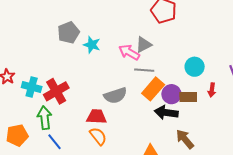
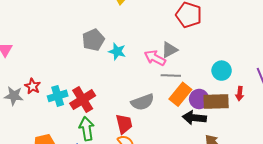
cyan cross: (32, 87) -> (58, 96), turned -30
brown rectangle: (188, 97) -> (216, 101), size x1.4
red trapezoid: (96, 117) -> (124, 124), turned 75
green arrow: (45, 118) -> (87, 129), moved

